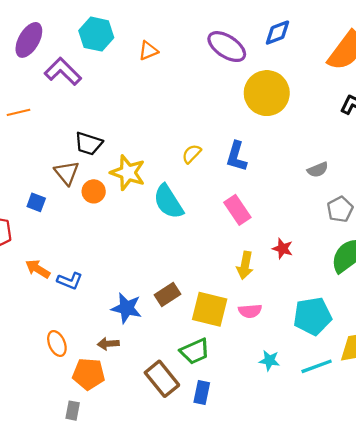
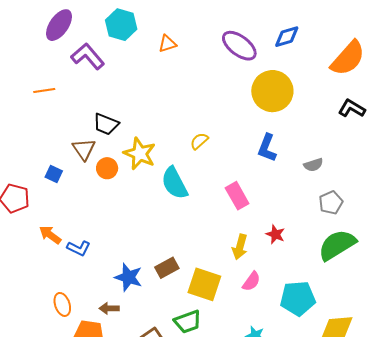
blue L-shape: (236, 156) -> (267, 148), moved
pink semicircle: (250, 311) -> (251, 281), moved, turned -55

